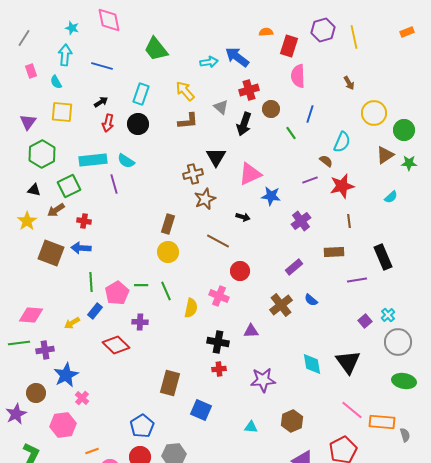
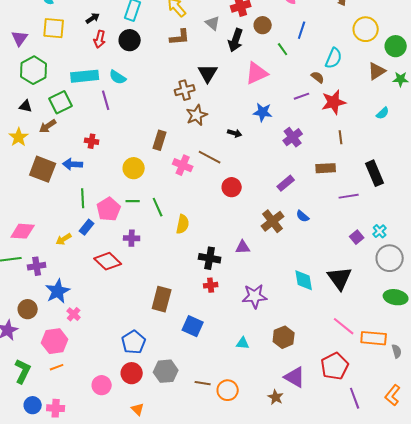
pink triangle: (250, 174) -> (257, 73), moved
red cross: (84, 221) -> (92, 141), moved
yellow circle: (168, 252) -> (134, 168), moved
pink cross: (219, 296) -> (183, 165), moved
orange line: (92, 451) -> (57, 367), moved

